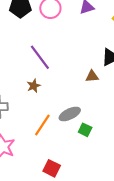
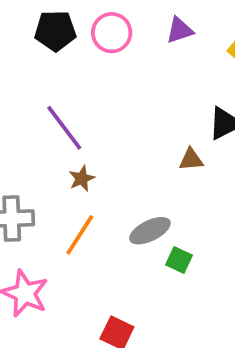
purple line: (40, 57) -> (64, 128), moved
orange line: (42, 125) -> (80, 235), moved

